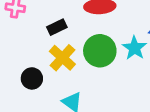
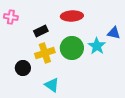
yellow cross: (62, 58) -> (45, 53), turned 30

